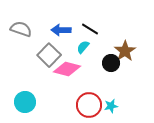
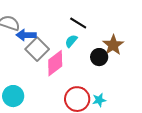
blue arrow: (61, 30) -> (26, 35), moved
pink diamond: (67, 69) -> (55, 63), turned -52

